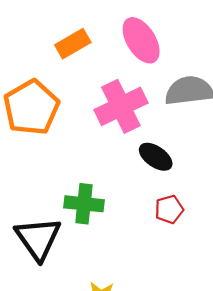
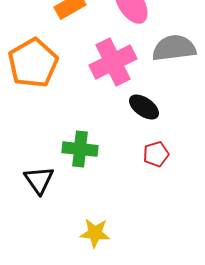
black triangle: (38, 238) -> (39, 180), size x0.7

